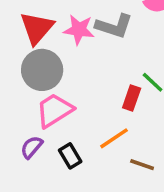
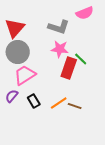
pink star: (79, 30) -> (60, 49), moved
red rectangle: (132, 98) -> (69, 68), size x1.5
orange line: (114, 138) -> (59, 103), moved

